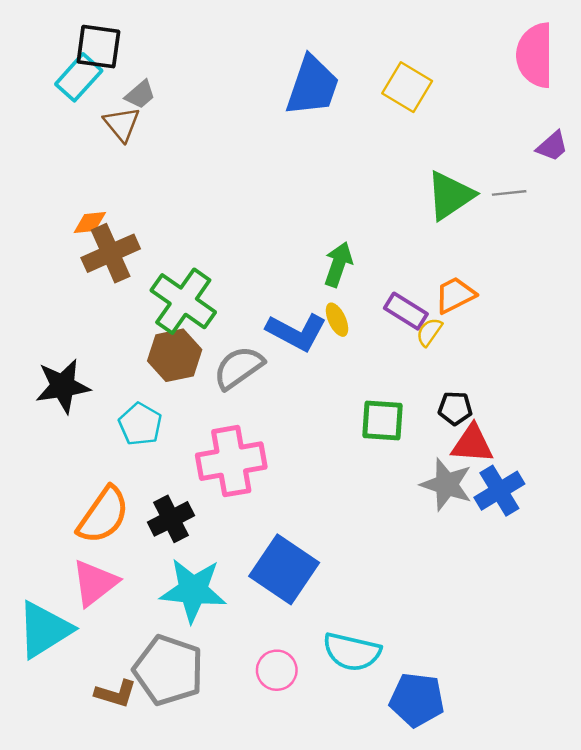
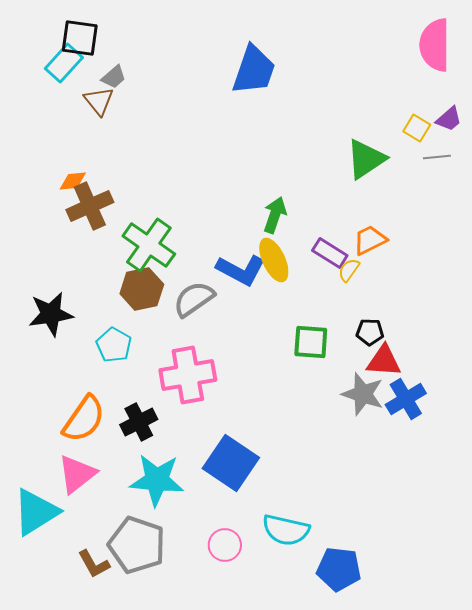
yellow square: (407, 87) -> (417, 128), moved, size x0.7
gray line: (509, 193) -> (437, 157), moved
yellow ellipse: (337, 320) -> (274, 260), size x1.6
brown L-shape: (116, 694) -> (94, 564), turned 44

